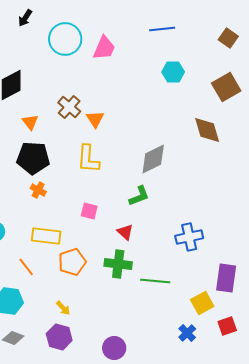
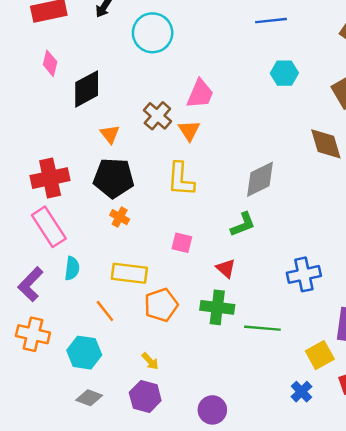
pink trapezoid: (104, 48) -> (200, 94), moved

